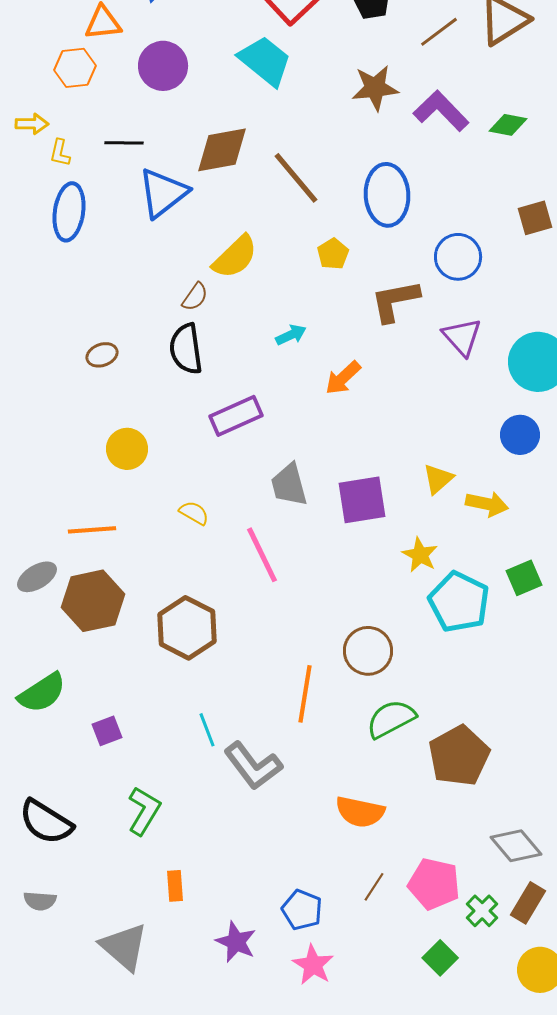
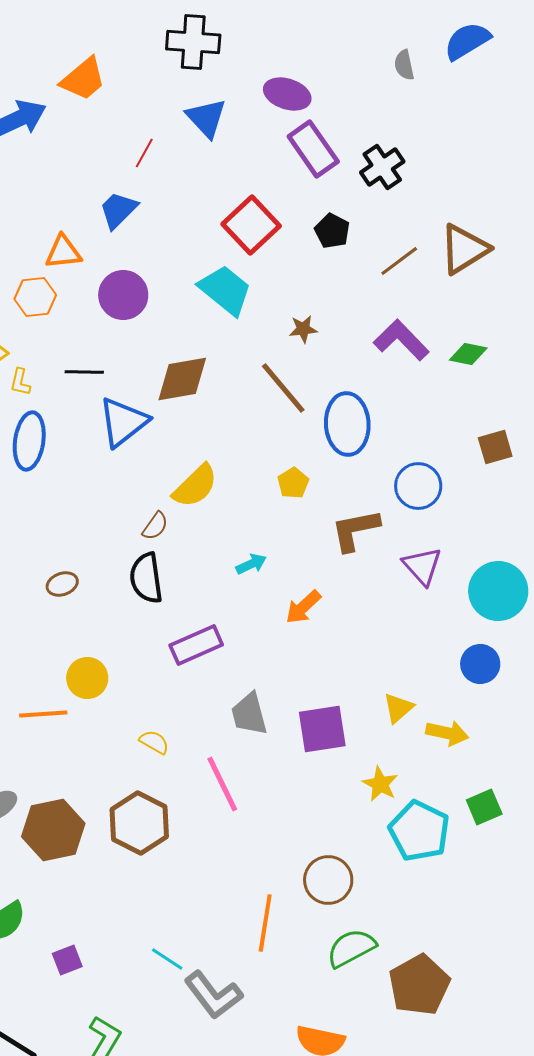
brown star: (375, 88) -> (303, 329), moved, size x0.6
brown line: (296, 178) -> (283, 388), moved
orange line: (92, 530) -> (43, 714), moved
brown hexagon: (187, 628) -> (139, 823), moved
cyan line: (207, 730) -> (167, 959), turned -36

